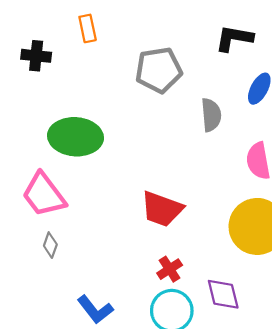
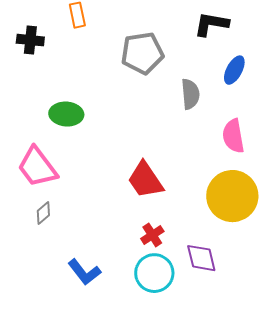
green ellipse: (75, 137) -> (66, 114), size x0.7
red trapezoid: (162, 209) -> (145, 180), turned 36
gray diamond: (50, 245) -> (43, 213), turned 30

